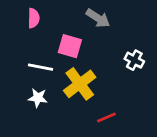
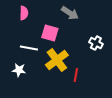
white star: (38, 98) -> (19, 70), moved
red line: (106, 117) -> (76, 75), moved, turned -56

